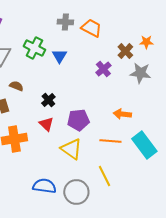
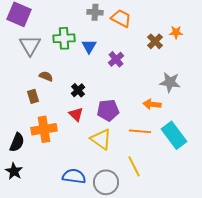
green cross: (34, 48) -> (64, 38), turned -30
purple cross: (103, 69) -> (116, 59), moved
gray star: (140, 73) -> (170, 82), moved

